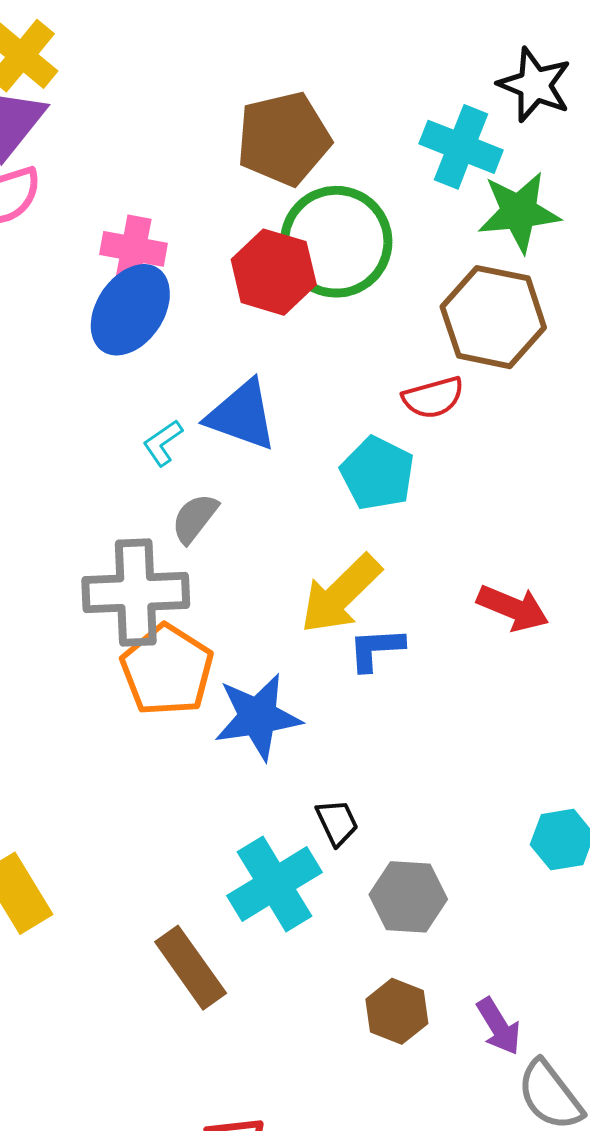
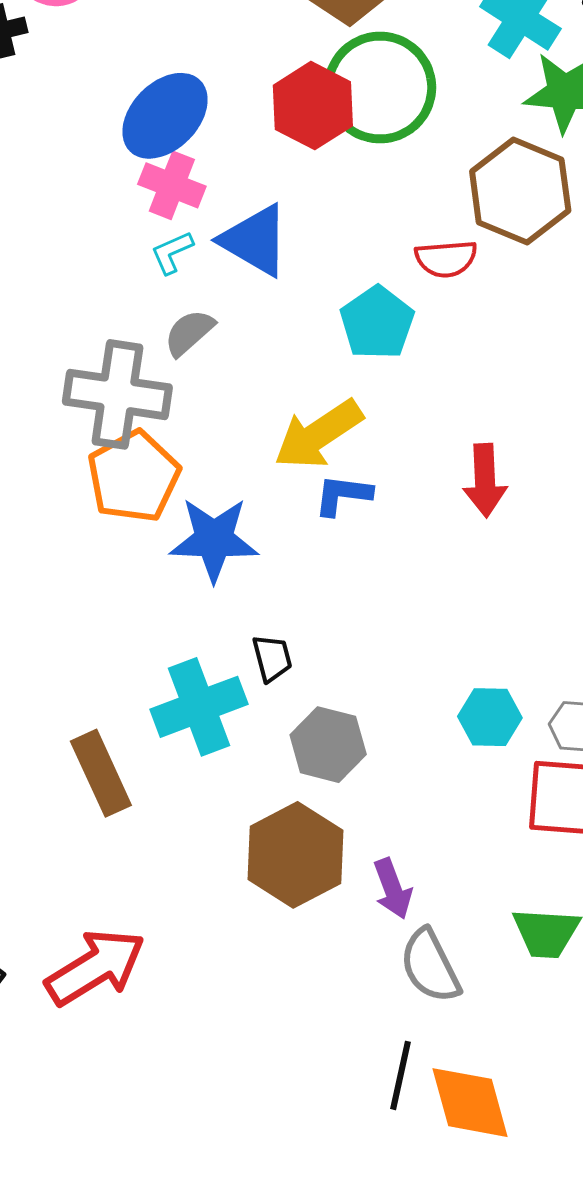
pink cross: (133, 249) -> (172, 185), moved
red arrow: (513, 608) -> (485, 480), turned 54
brown hexagon: (397, 1011) -> (295, 855), size x1.6

